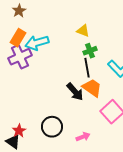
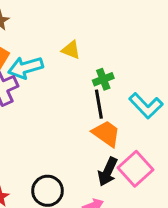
yellow triangle: (83, 31) -> (71, 50), moved
black arrow: (75, 92) -> (108, 172), moved, turned 66

